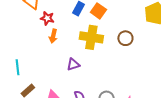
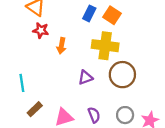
red star: (47, 18) -> (41, 30), moved
brown circle: (125, 38) -> (122, 75), moved, size x1.5

